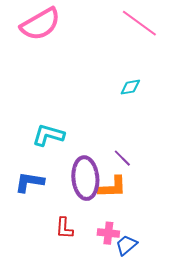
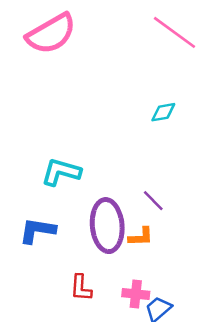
orange L-shape: (112, 187) -> (141, 237), size x0.7

